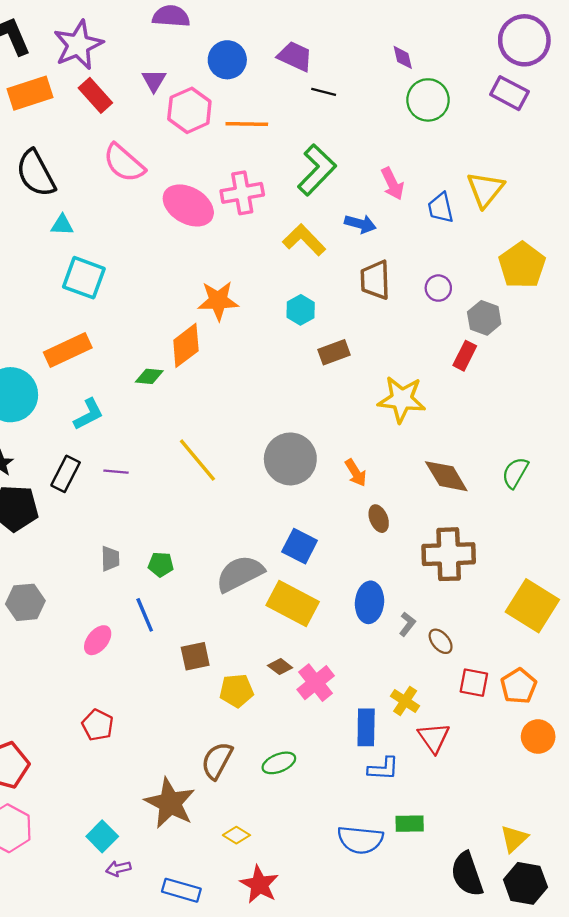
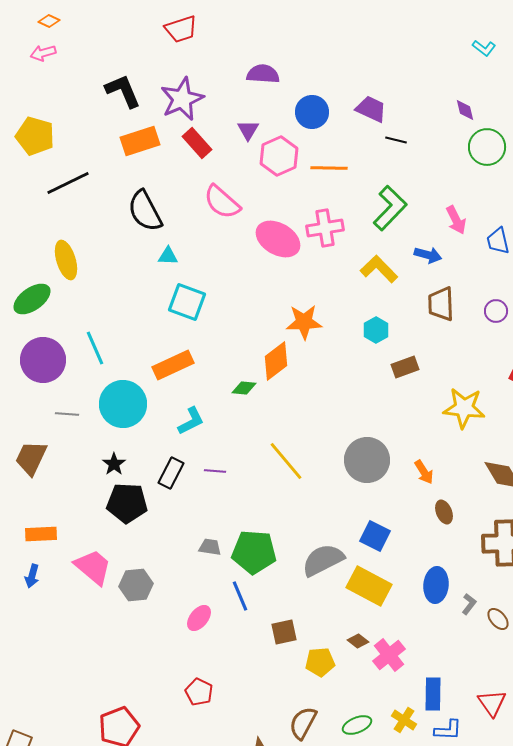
gray trapezoid: (110, 559) -> (210, 547), turned -80
green pentagon: (161, 564) -> (254, 552), size x2.0
yellow cross: (405, 701) -> (404, 720), moved

